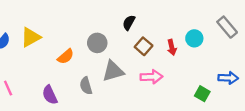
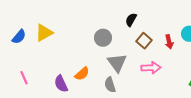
orange semicircle: (66, 56) -> (82, 74), moved
gray triangle: (113, 71) -> (117, 63), turned -50
gray semicircle: (86, 86) -> (110, 85), moved

